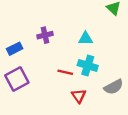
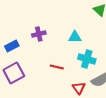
cyan cross: (88, 65) -> (87, 59), moved
red triangle: (79, 96) -> (79, 88), moved

